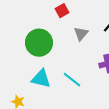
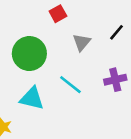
cyan line: (72, 80) -> (70, 85), moved

